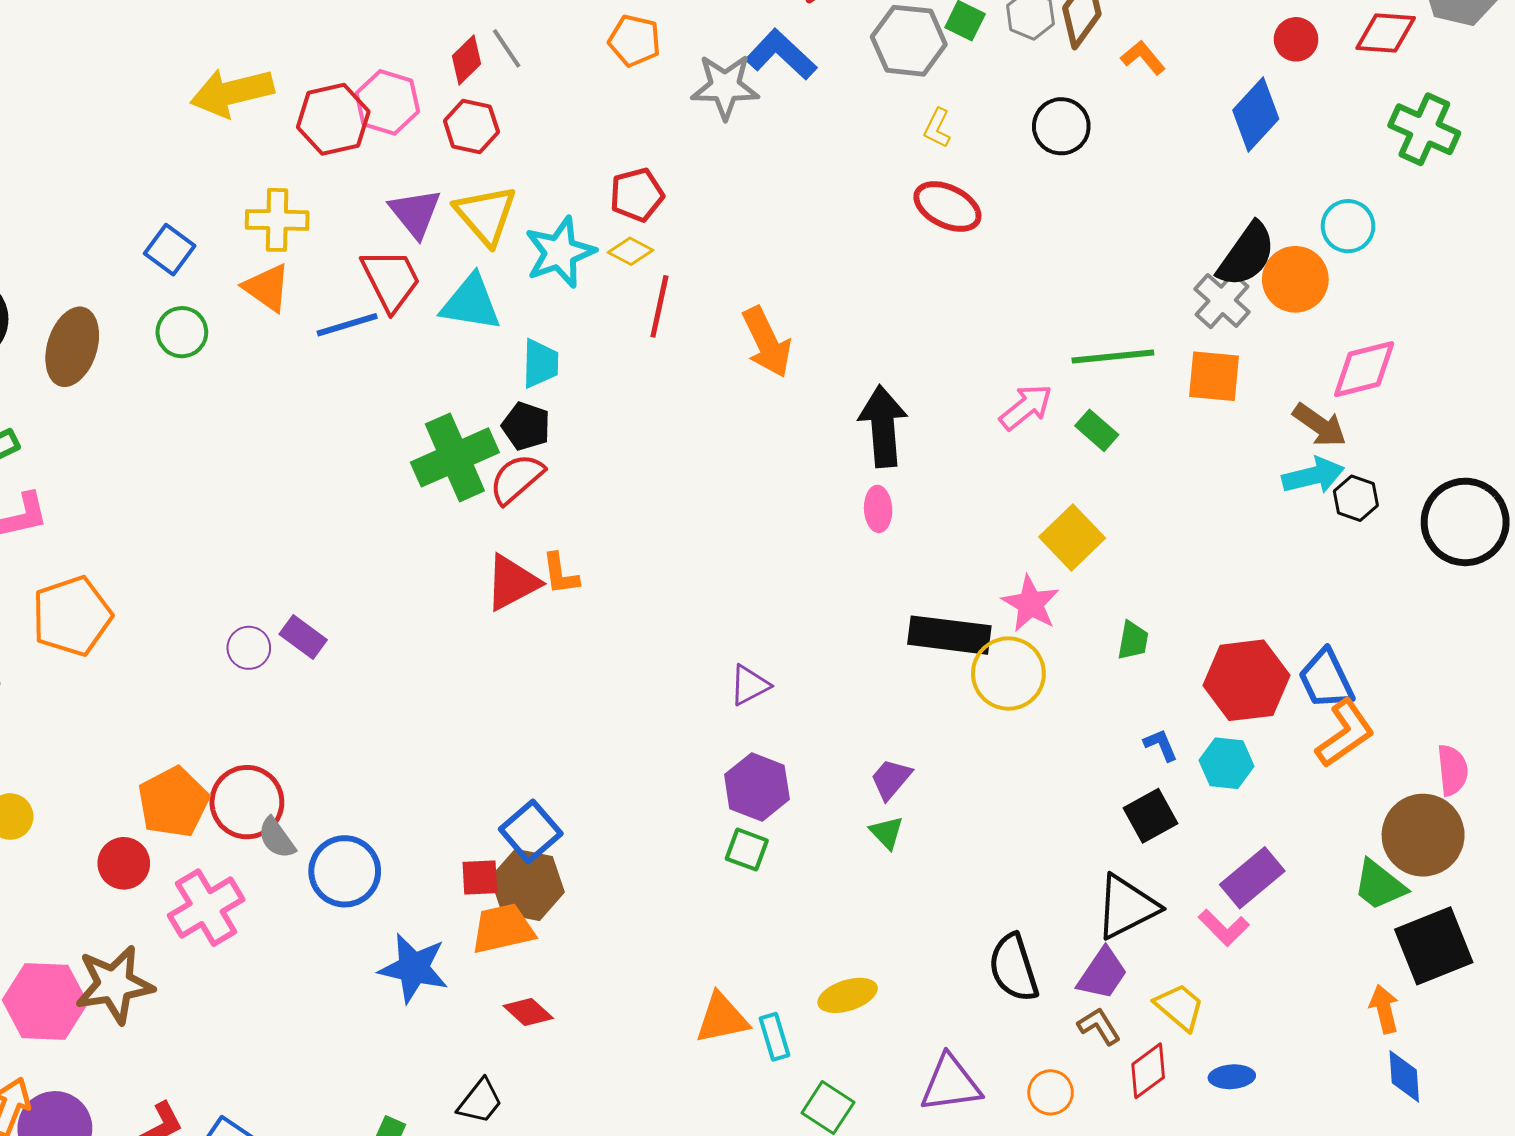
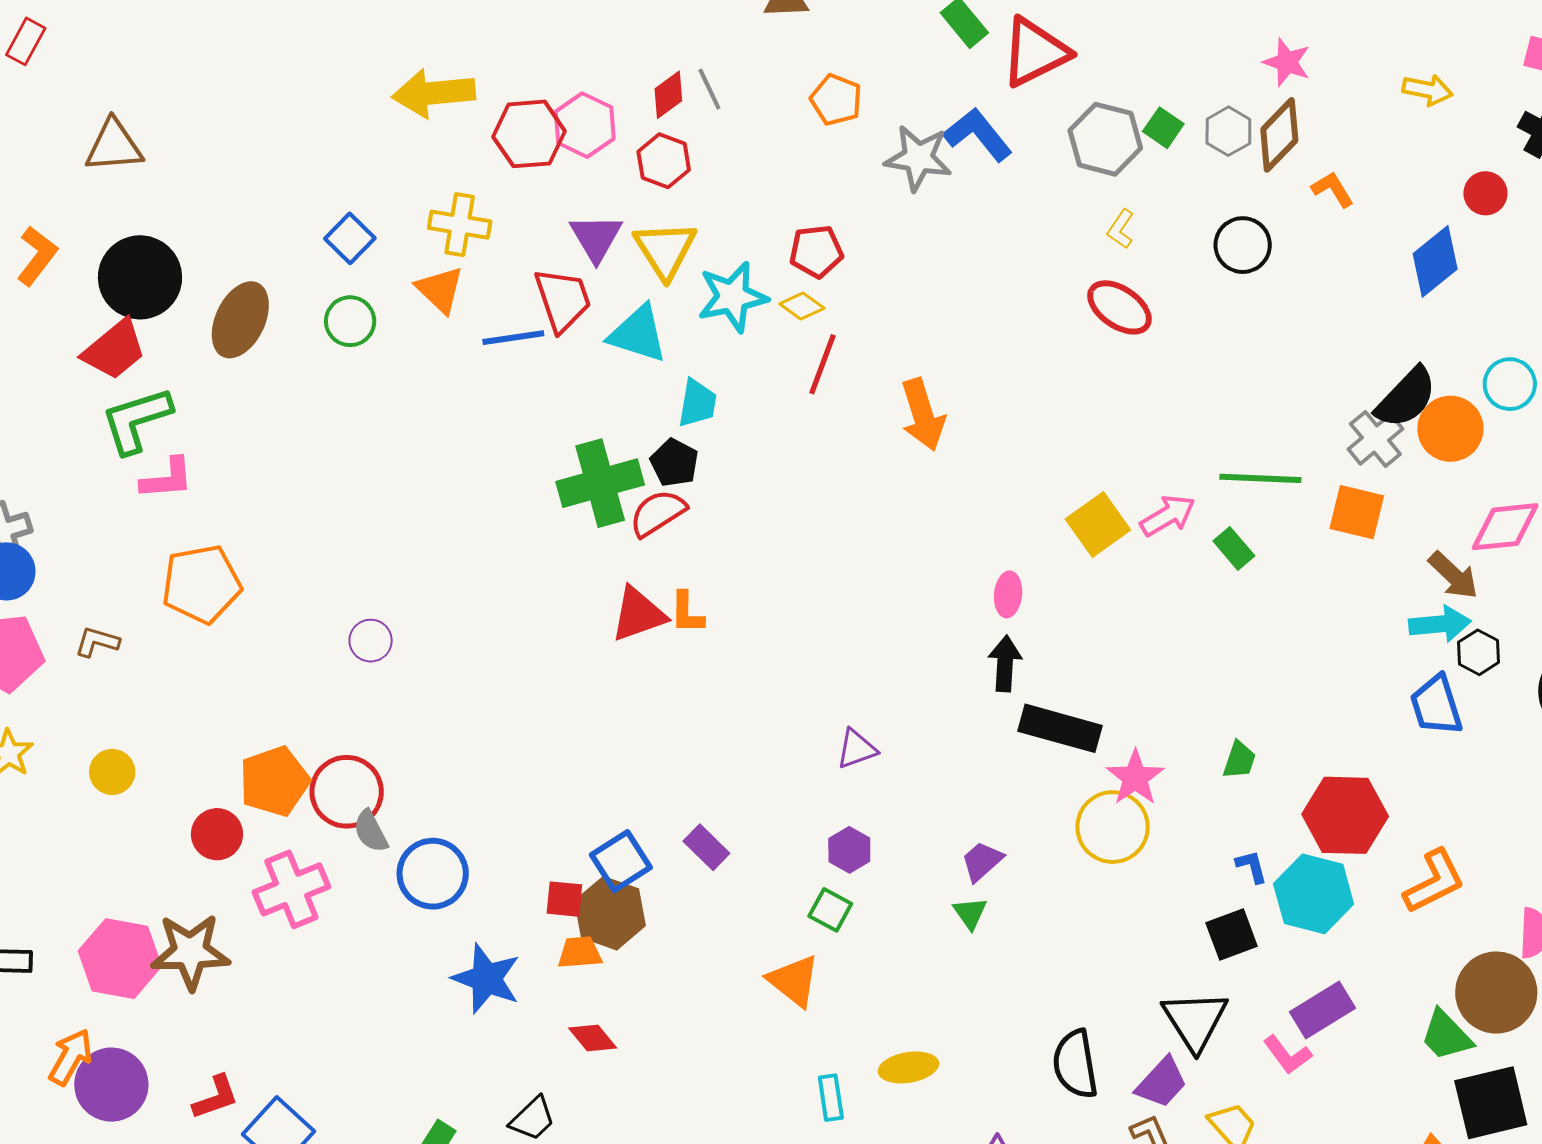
black arrow: (883, 426) -> (1005, 664), moved, size x0.7
yellow square: (1072, 538) -> (1098, 525), moved
pink star: (1031, 604) -> (1135, 778), moved
purple rectangle: (303, 637) -> (706, 847), moved
yellow circle: (1008, 674) -> (1113, 827), moved
blue trapezoid: (1326, 679) -> (1436, 705), moved
cyan hexagon: (1226, 763) -> (1314, 894), size x1.5
purple hexagon: (757, 787) -> (849, 850), size x0.7
black triangle: (1127, 907) -> (1195, 1020), turned -44
orange trapezoid: (503, 929) -> (580, 953), size x0.7
orange triangle: (722, 1018) -> (794, 981), moved, turned 42

